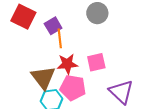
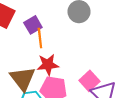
pink square: (96, 62) -> (89, 81), moved, turned -30

